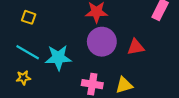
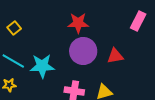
yellow square: (29, 17) -> (14, 28), turned 32

